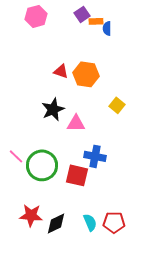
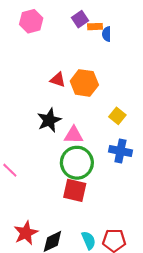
blue cross: (95, 156) -> (120, 151), moved
green circle: (42, 165) -> (77, 163), moved
red star: (31, 215) -> (26, 233), turned -30

